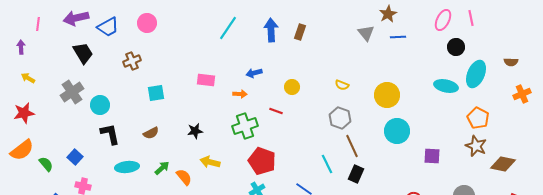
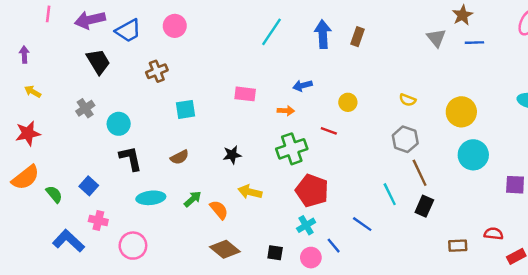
pink line: (38, 24) -> (48, 14), moved
gray cross: (72, 92) -> (85, 108), size x0.7

